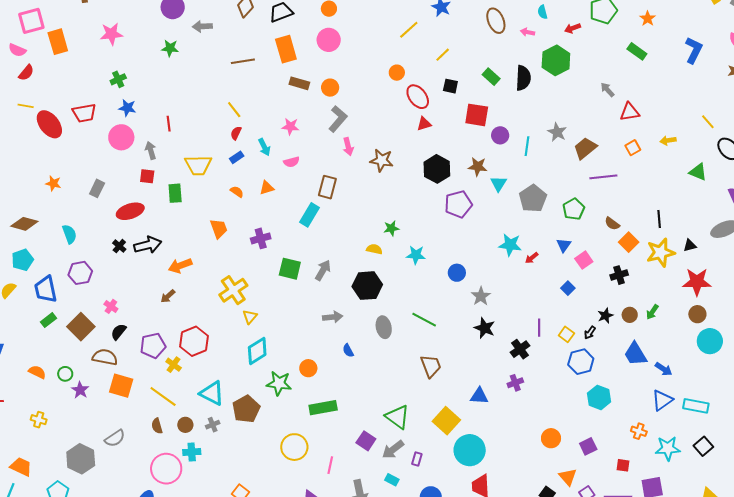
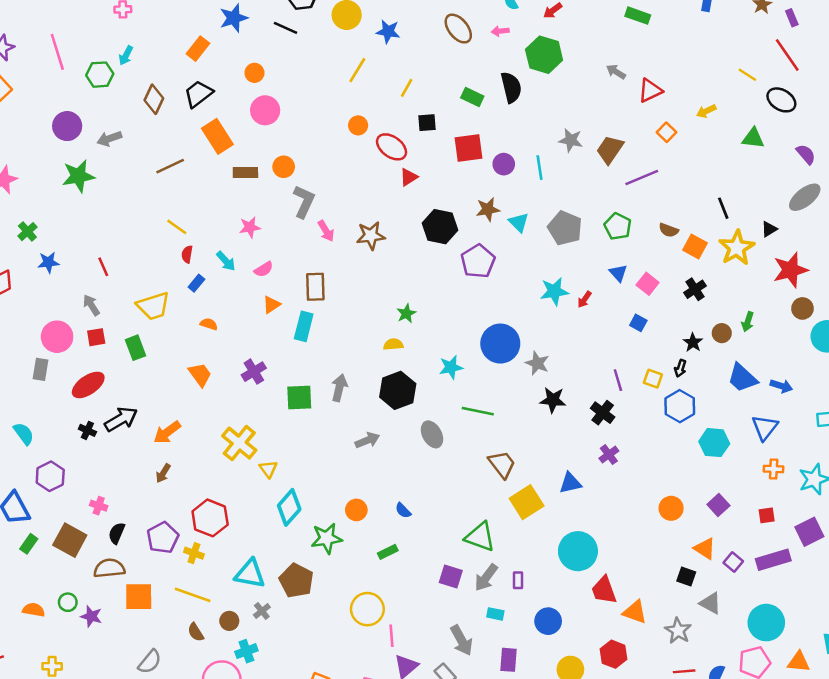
green star: (170, 48) -> (78, 176), size x1.5
pink circle: (121, 137) -> (57, 337), moved
orange triangle: (267, 188) -> (271, 305), moved
cyan star: (416, 255) -> (451, 367), moved
blue circle: (457, 273) -> (500, 344), size x1.8
blue semicircle: (348, 351) -> (403, 511), moved
blue triangle: (662, 400) -> (765, 427), moved
green rectangle: (323, 408) -> (388, 552), size x0.6
yellow square: (446, 421) -> (527, 502), moved, turned 32
pink line: (330, 465) -> (392, 636), moved

